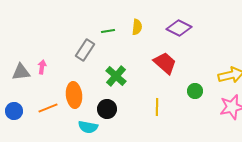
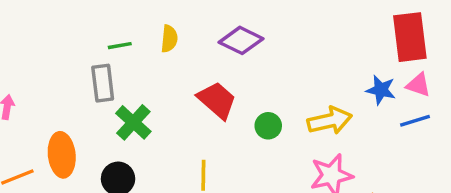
gray rectangle: (85, 50) -> (103, 83), moved, turned -40
green circle: (195, 91) -> (268, 126), moved

